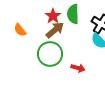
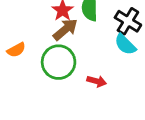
orange semicircle: (20, 30) -> (16, 50), moved, turned -80

